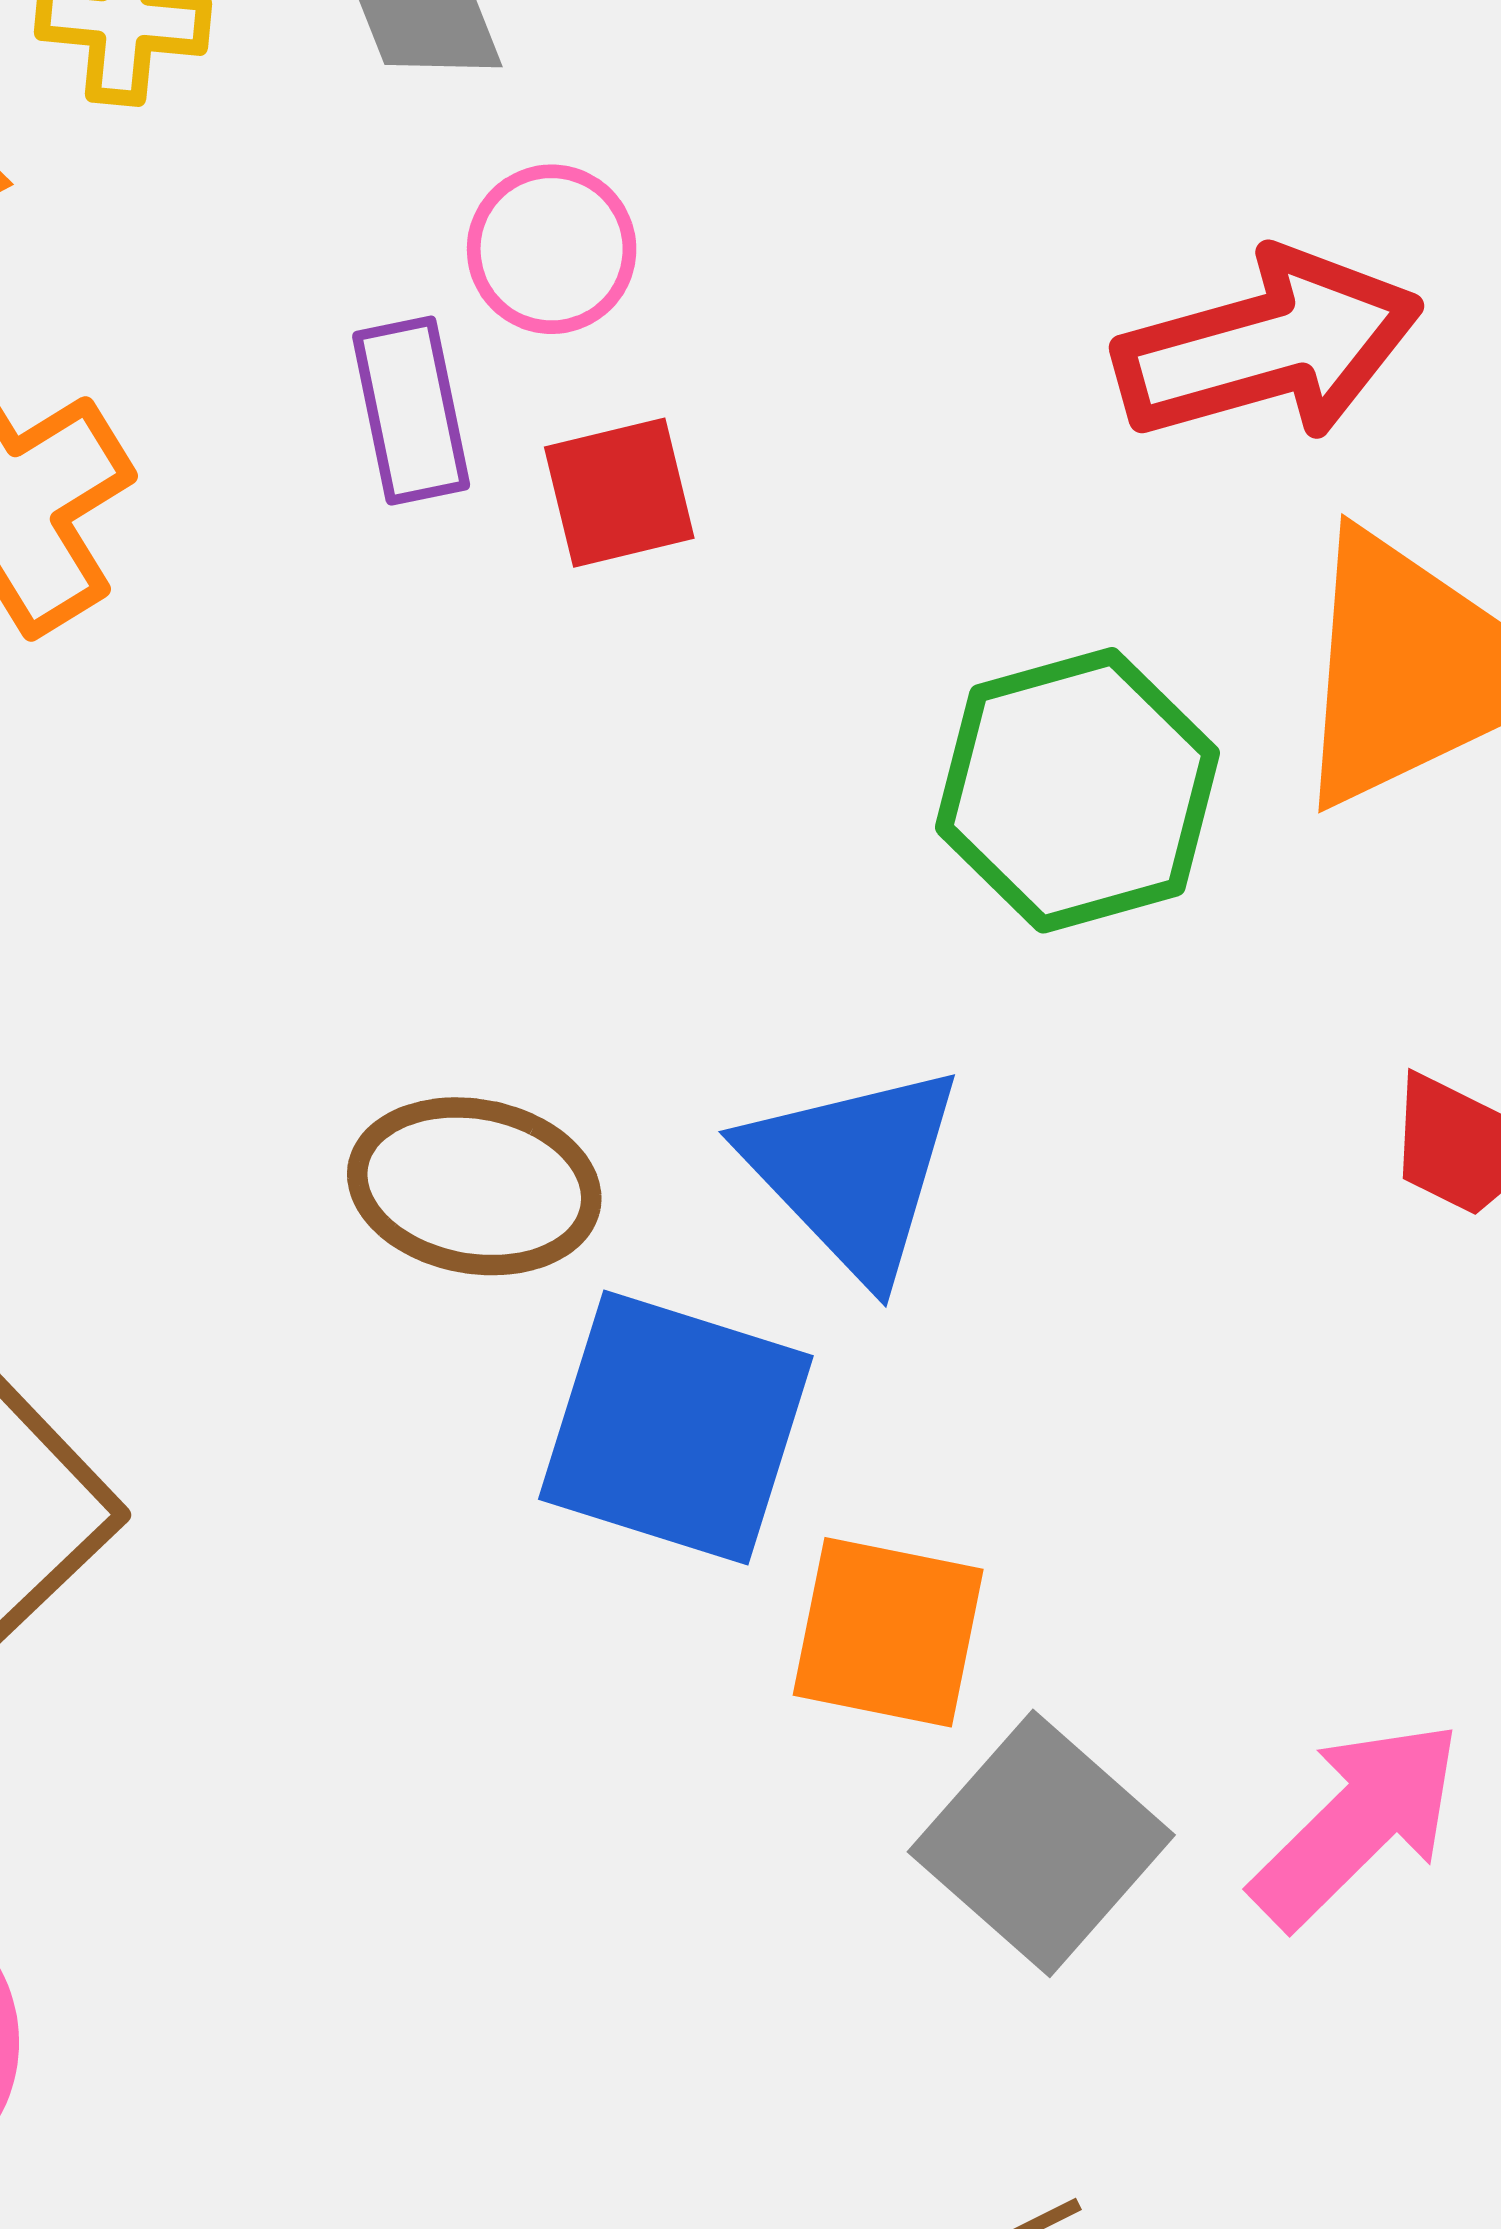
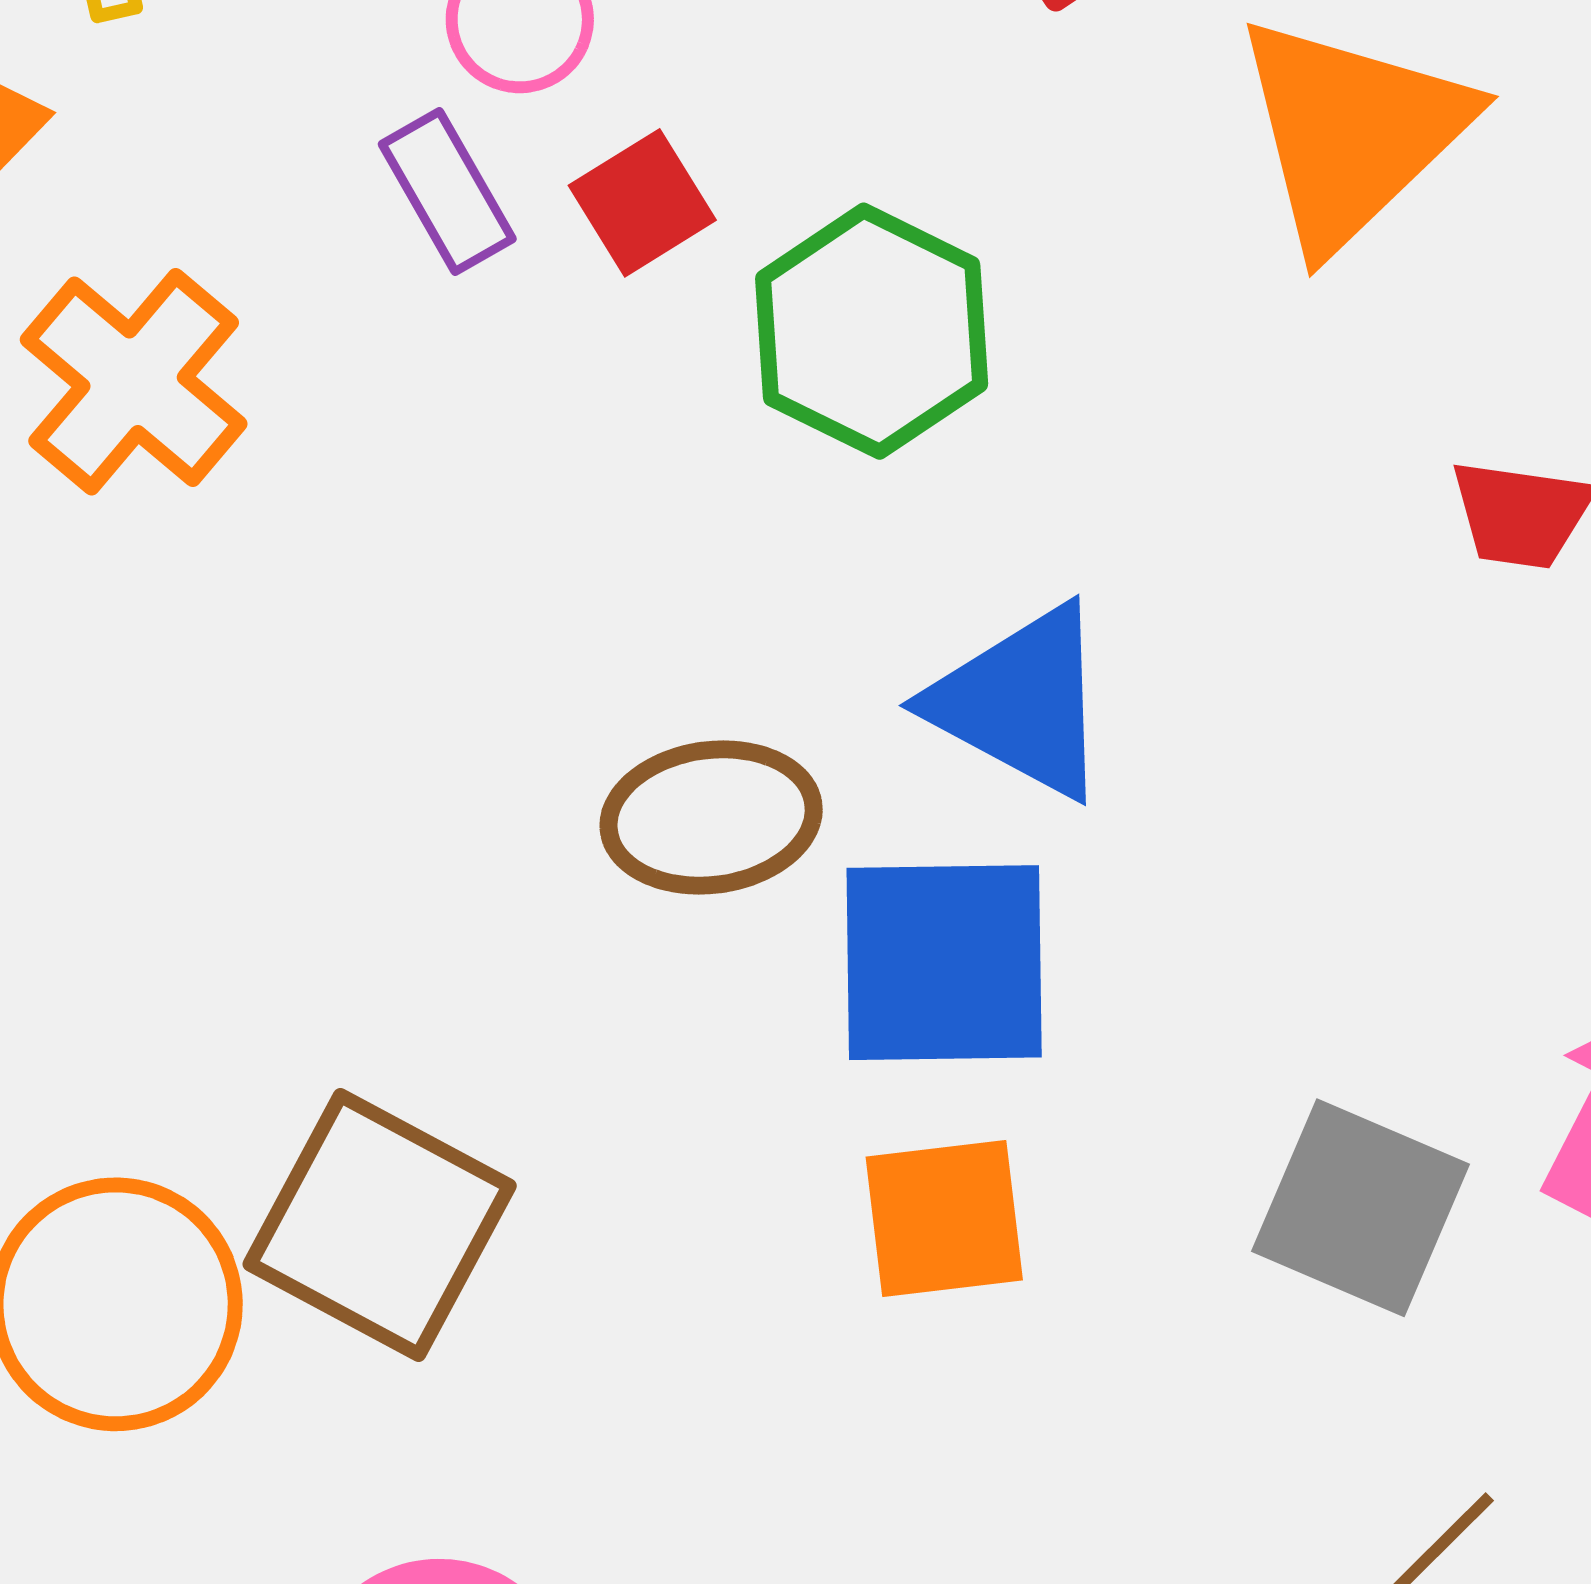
green hexagon: (1077, 790) -> (872, 331), moved
orange square: (888, 1632) -> (944, 1219), moved

